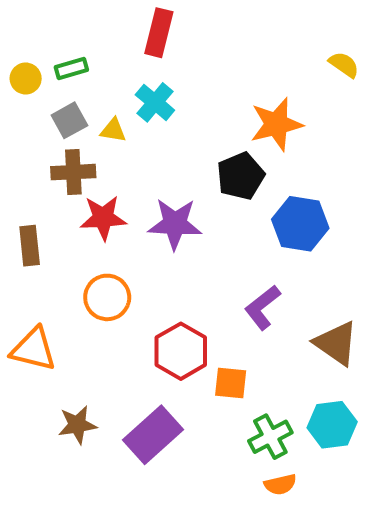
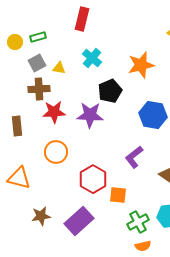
cyan cross: (155, 102) -> (92, 58), moved
black pentagon: (241, 176) -> (110, 91), moved

